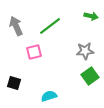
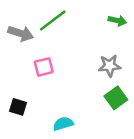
gray arrow: (16, 26) -> (21, 33), turned 132
green line: (50, 26) -> (53, 21), moved

